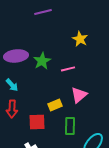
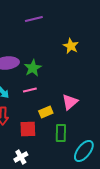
pink line: (68, 69) -> (30, 90), moved

